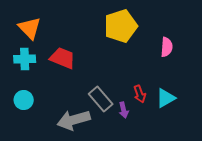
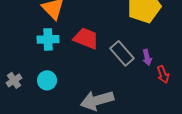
gray rectangle: (101, 99) -> (122, 53), moved
purple arrow: (124, 110) -> (147, 57), moved

